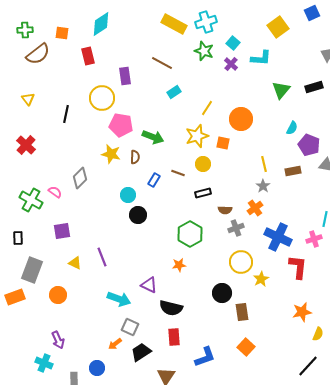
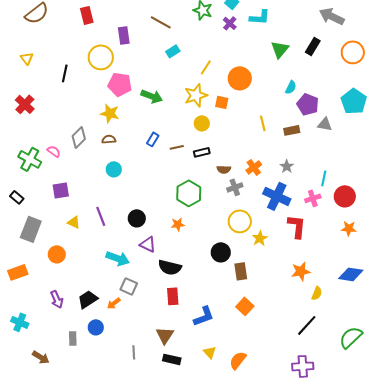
black rectangle: (314, 87) -> (313, 46), turned -42
brown semicircle: (135, 157) -> (109, 139), moved, turned -96
brown line: (178, 173) -> (177, 147), moved, turned -32
gray star: (263, 186) -> (287, 166), moved
cyan circle: (128, 195) -> (114, 169), moved
black circle: (138, 215) -> (137, 218), moved
black rectangle: (18, 238) -> (17, 197), turned -48
orange rectangle: (15, 297) -> (18, 272), moved
black trapezoid: (141, 352) -> (88, 299), moved
cyan cross: (44, 363) -> (20, 322), moved

